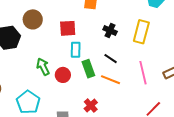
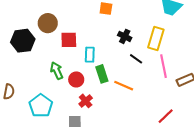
red square: (68, 28) -> (69, 40), moved
black line: (111, 59) -> (136, 59), moved
pink line: (143, 73) -> (164, 66), moved
red cross: (91, 106) -> (86, 101), moved

